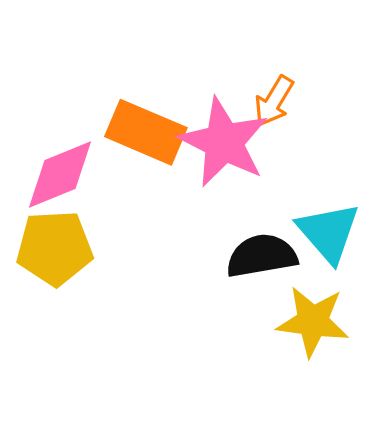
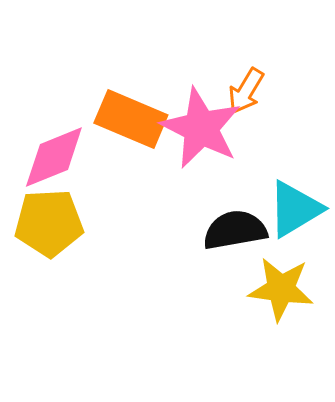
cyan triangle: (328, 232) -> (295, 209), turned 40

